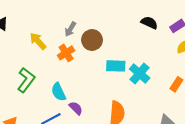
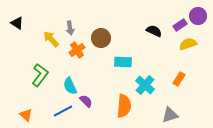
black semicircle: (149, 23) -> (154, 31), moved
gray arrow: (70, 29) -> (70, 28), moved, turned -40
cyan cross: (140, 74) -> (145, 85), moved

